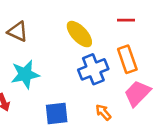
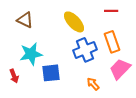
blue square: (57, 114) -> (51, 73), moved

